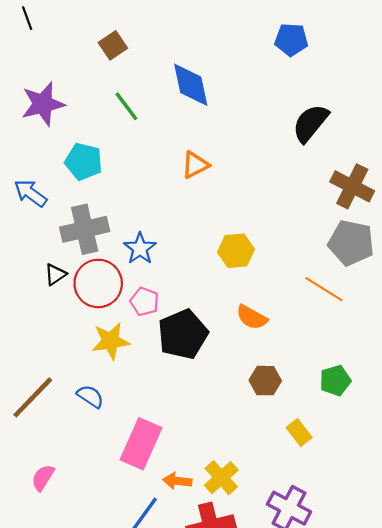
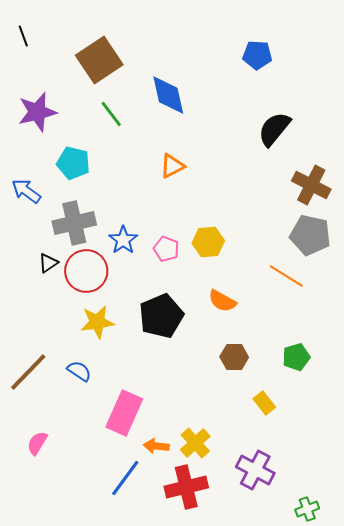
brown square: (113, 45) -> (99, 60), size x1.8
pink pentagon: (144, 302) -> (166, 249), moved

